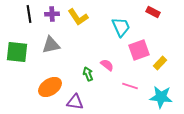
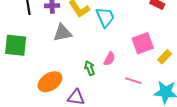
cyan trapezoid: (121, 27) -> (105, 17), moved
gray triangle: (51, 45) -> (63, 33), moved
pink semicircle: (107, 65) -> (109, 59), turned 80

